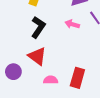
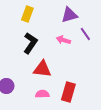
red triangle: (37, 56) -> (42, 69), moved, turned -30

